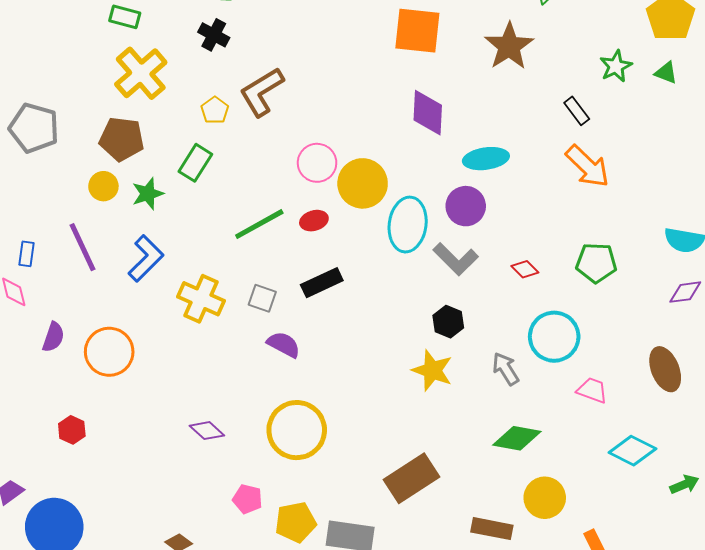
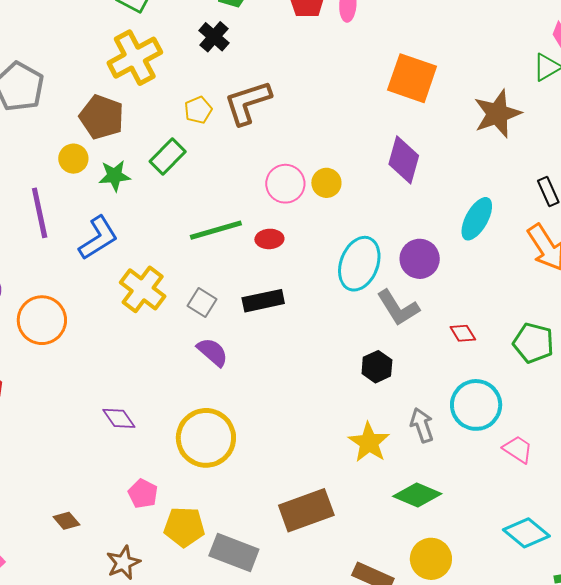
cyan ellipse: (486, 159) -> (477, 219), moved, turned -66
yellow circle: (363, 183) -> (326, 183), moved, size x0.6
yellow star: (432, 370) -> (369, 442), moved
pink trapezoid: (592, 390) -> (518, 449), moved

